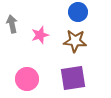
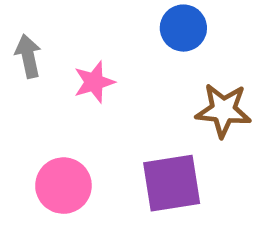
brown star: (75, 41) -> (223, 110), moved

